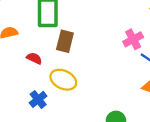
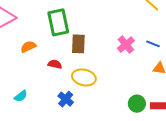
pink cross: (133, 39) -> (126, 45), moved

